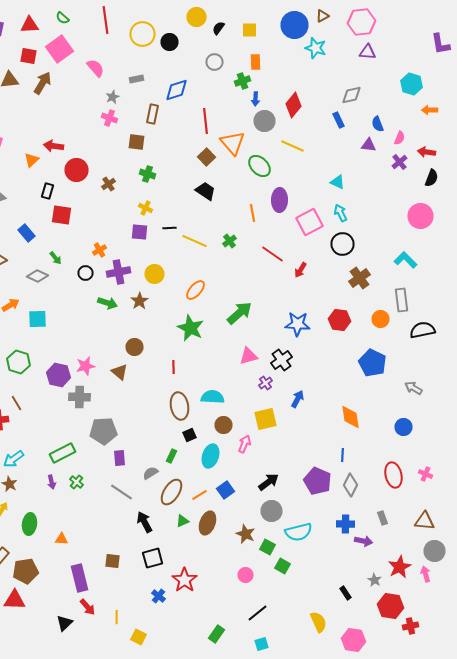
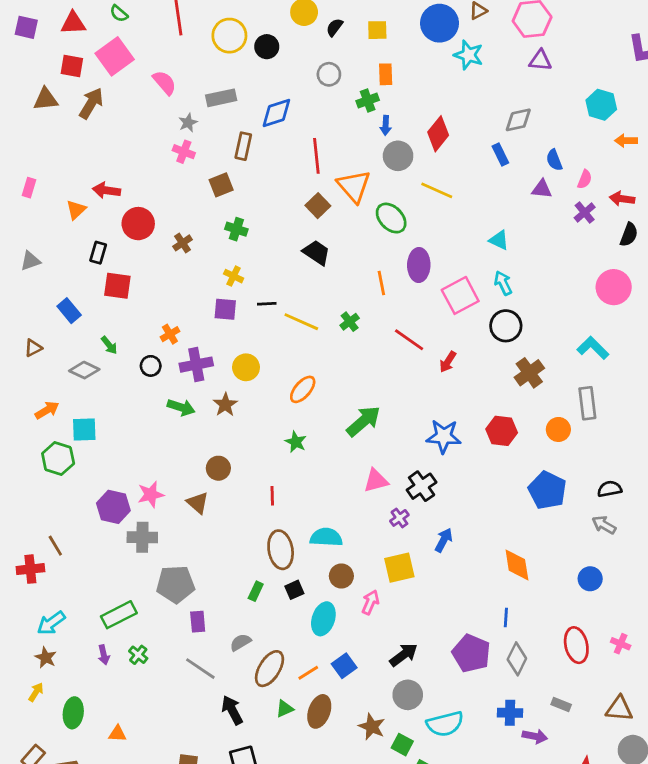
gray rectangle: (136, 79) -> (221, 98), size x1.5
brown square: (136, 142) -> (221, 185), turned -30
green star: (190, 328) -> (296, 442), size x0.6
black semicircle: (422, 330) -> (610, 489), moved, size x0.7
green hexagon: (18, 362) -> (58, 459), moved
green rectangle: (172, 456) -> (256, 591), moved
gray rectangle: (382, 518) -> (561, 705), turned -48

